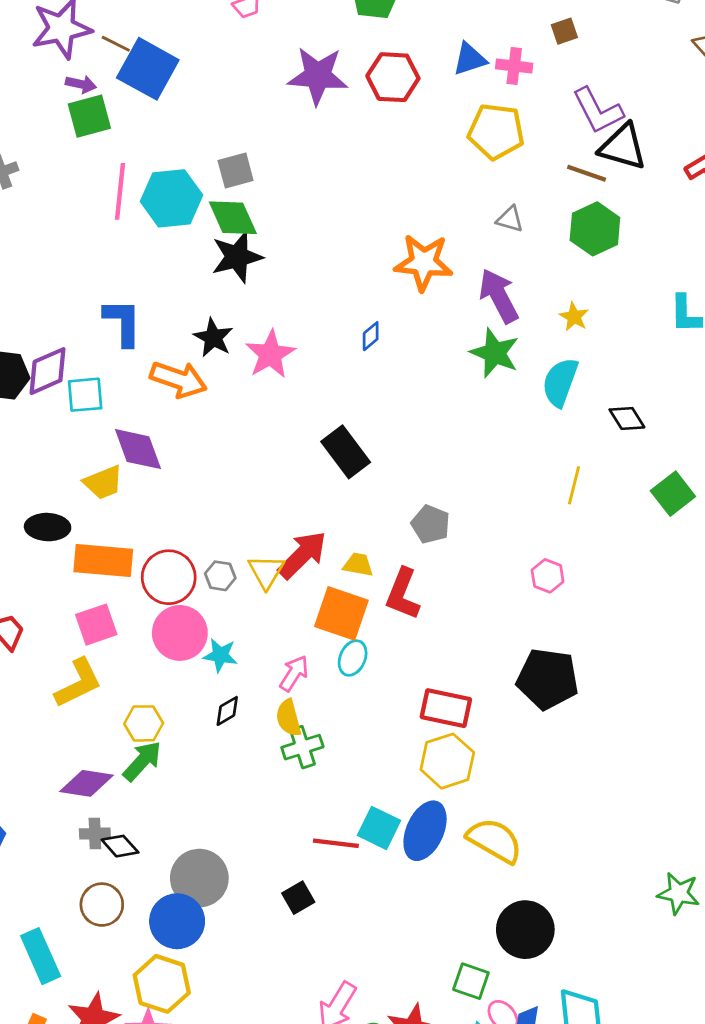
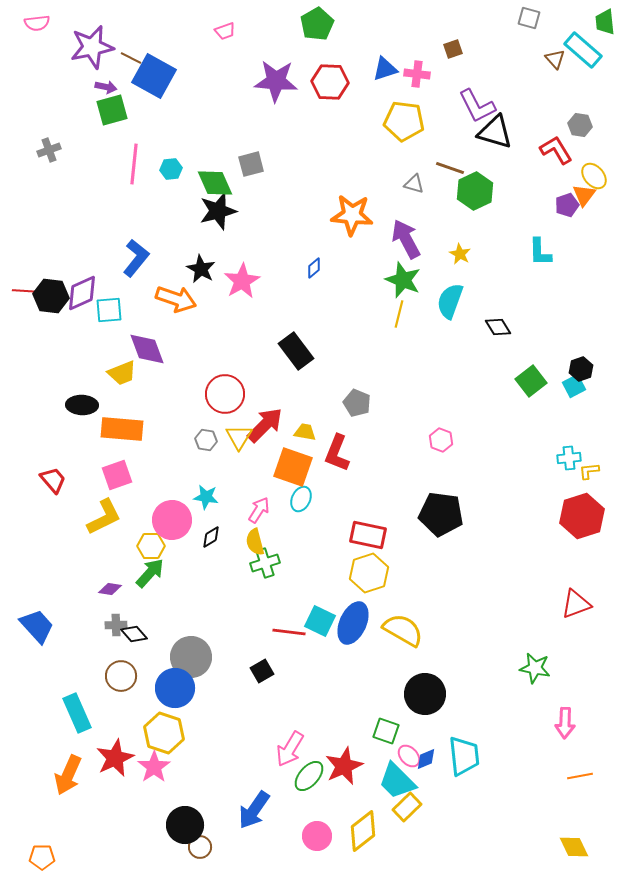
gray square: (236, 170) -> (251, 164), moved
brown line: (587, 173) -> (450, 168), moved
cyan hexagon: (171, 198) -> (171, 169), size x0.5
blue L-shape: (123, 322) -> (136, 258), turned 39
yellow line: (574, 485) -> (399, 314), moved
red circle: (169, 577) -> (225, 394), moved
pink circle: (180, 633) -> (172, 520), moved
purple diamond: (87, 783) -> (110, 589), size x0.6

